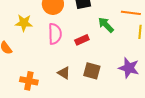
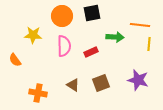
green arrow: (106, 25) -> (115, 37), turned 138
brown square: (92, 71) -> (101, 83), turned -36

